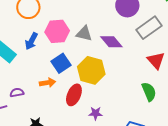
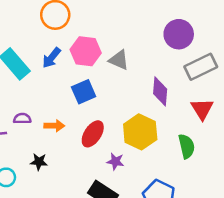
purple diamond: (111, 42) -> (160, 91), moved, turned 35
yellow hexagon: (91, 70) -> (140, 132), moved
orange arrow: (48, 83) -> (54, 126), moved

